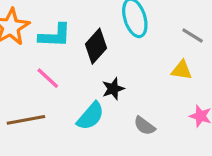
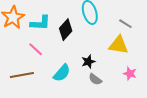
yellow triangle: (182, 70) -> (118, 45), size x1.5
black star: (113, 89) -> (88, 62), moved

